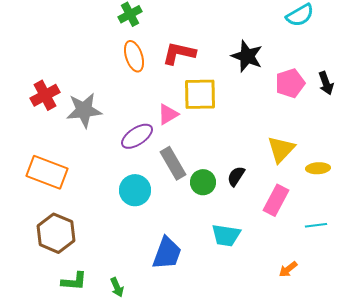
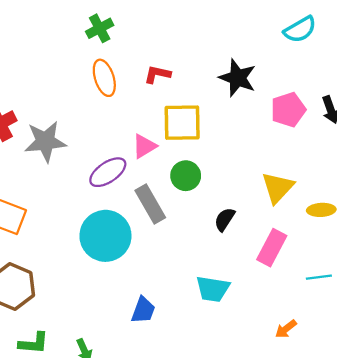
red L-shape: (179, 53) -> (157, 74), size x0.7
green circle: (203, 182) -> (186, 176), moved
cyan circle: (135, 190) -> (105, 236), size x1.4
blue trapezoid: (167, 253) -> (143, 310), size x0.7

